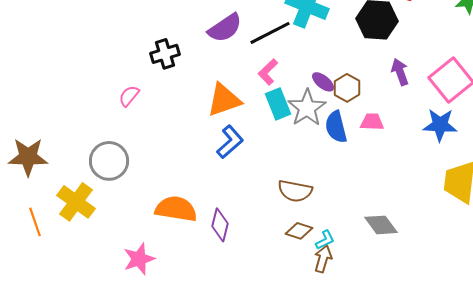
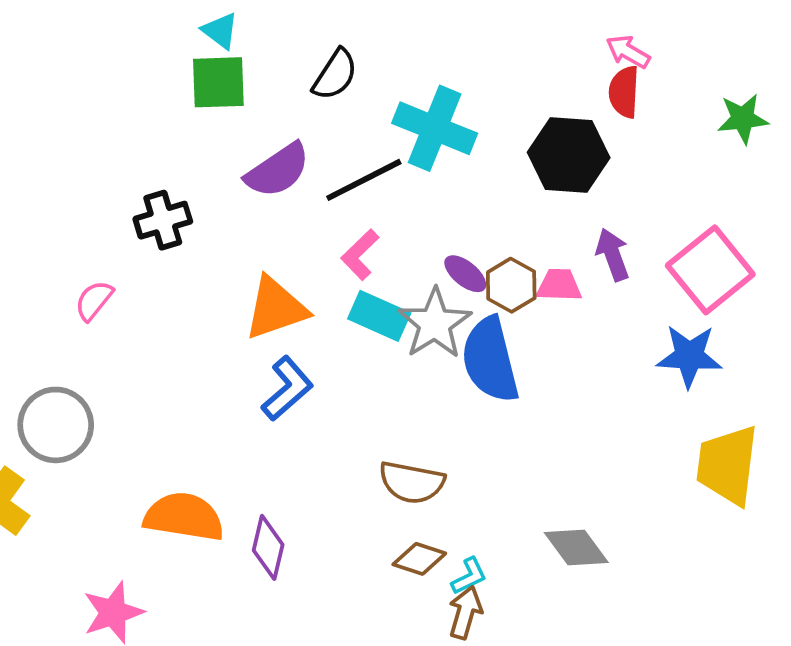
cyan rectangle: (278, 104) -> (379, 316), turned -44
pink trapezoid: (372, 122) -> (559, 285), moved
blue semicircle: (336, 127) -> (490, 360), size x1.4

